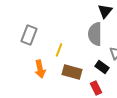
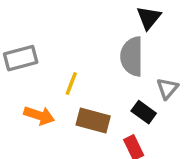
gray rectangle: (29, 35) -> (21, 58), turned 54
orange arrow: (40, 69) -> (39, 115), turned -60

